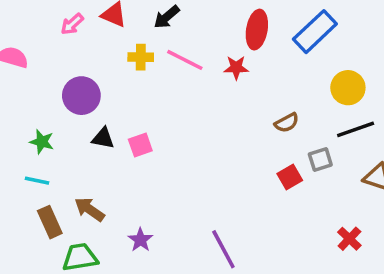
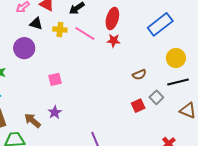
red ellipse: (257, 30) -> (112, 19), moved
black triangle: (103, 138) -> (36, 24), moved
gray square: (320, 160) -> (156, 97), turned -32
brown arrow: (89, 209) -> (32, 121), moved
purple star: (140, 240) -> (55, 112), moved

